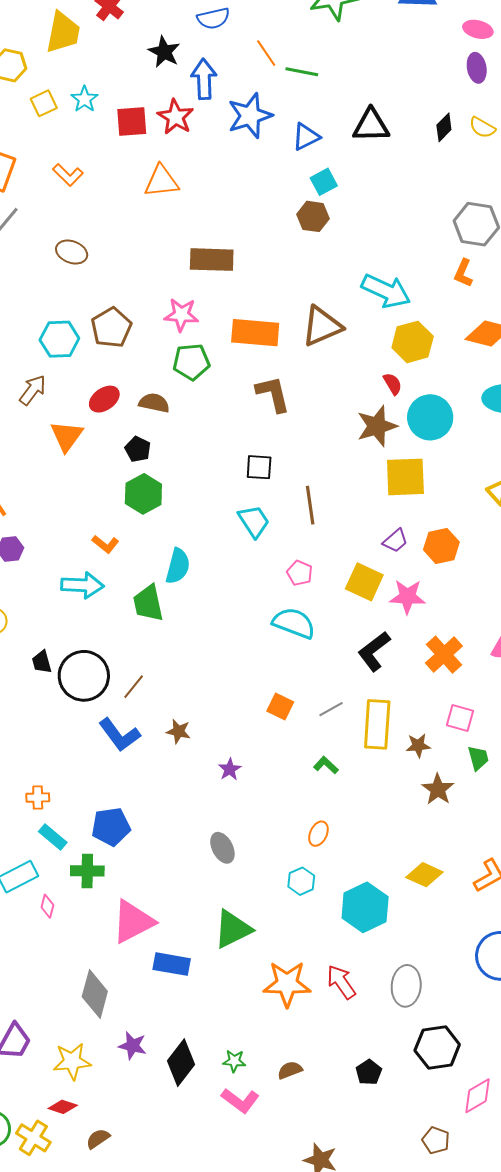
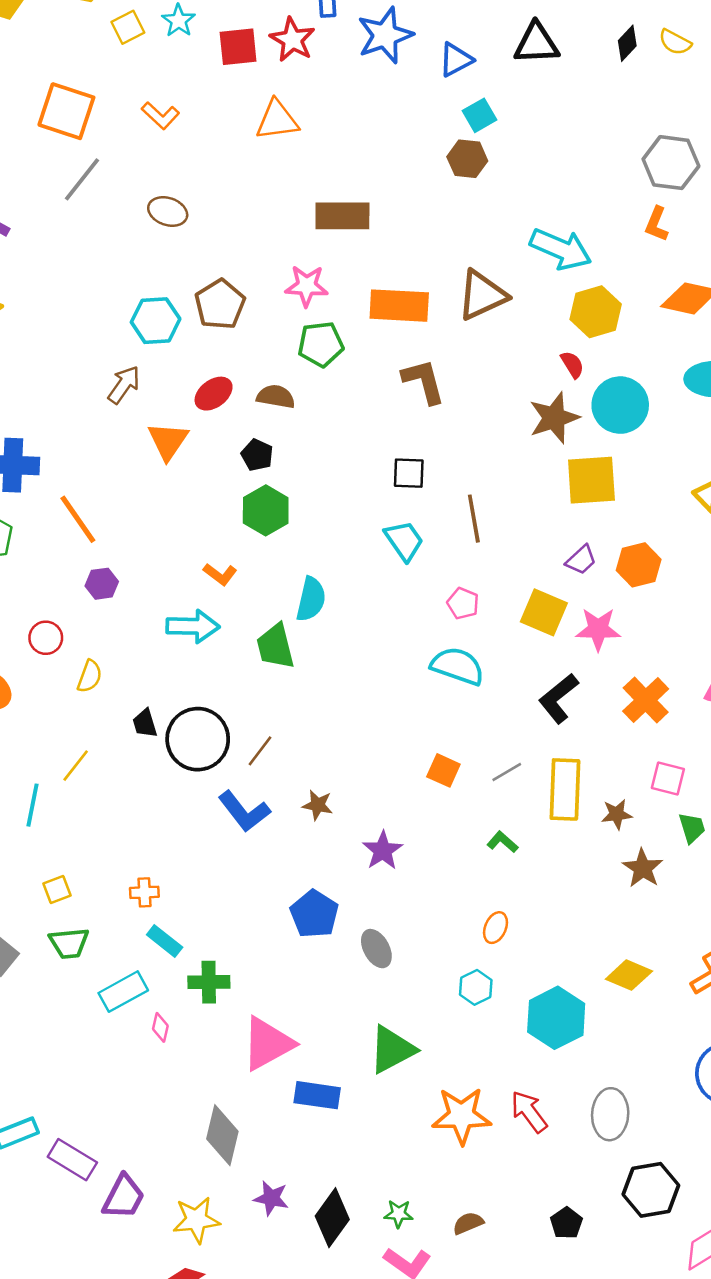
purple star: (230, 769) -> (383, 850), size x1.4
blue pentagon: (111, 827) -> (314, 914), moved, turned -30

